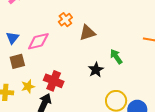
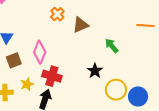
pink diamond: (38, 41) -> (40, 52), moved, turned -50
black star: (96, 70) -> (95, 71), moved

